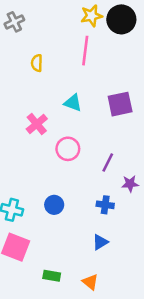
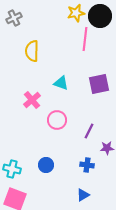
pink line: (85, 51) -> (85, 39), moved
yellow semicircle: (37, 63) -> (32, 51), size x1.5

